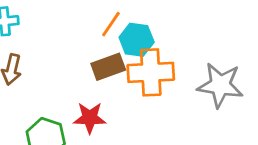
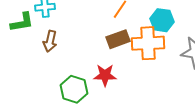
cyan hexagon: (137, 40) -> (162, 20), moved

